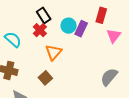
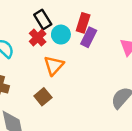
red rectangle: (101, 15) -> (83, 23), moved
cyan circle: (69, 26) -> (61, 35), moved

